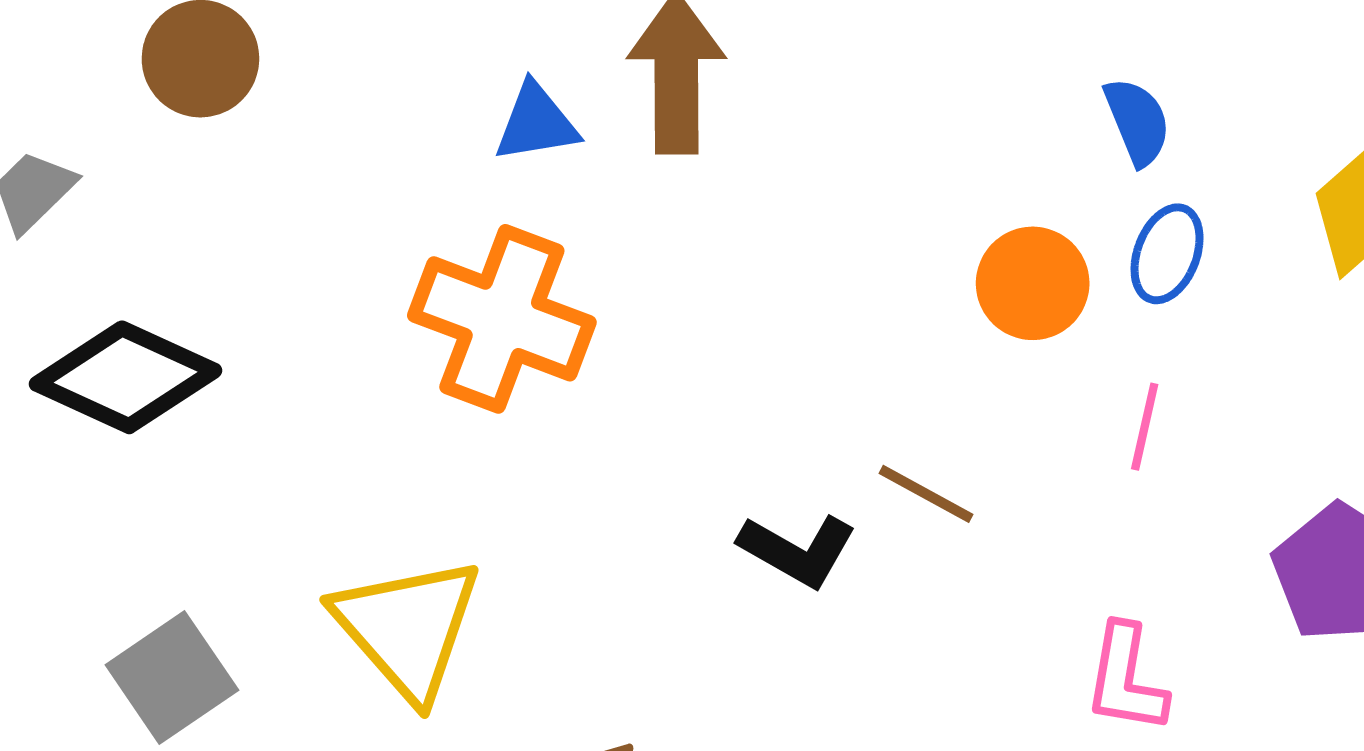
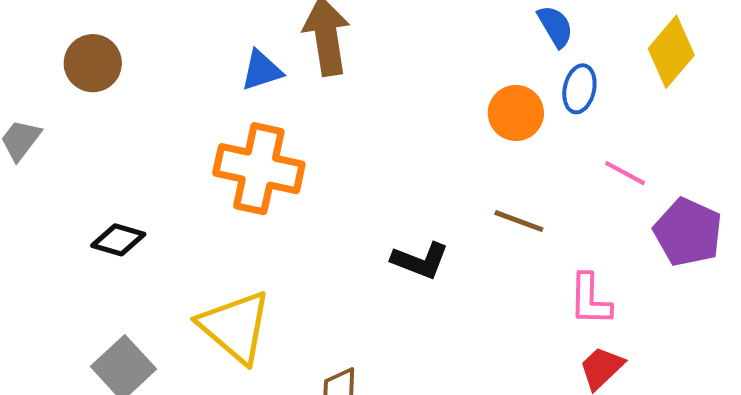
black diamond: (126, 377) -> (118, 240), moved, size x0.6
pink line: (1145, 427) -> (625, 173), moved, turned -66
brown line: (926, 494) -> (519, 221), moved

